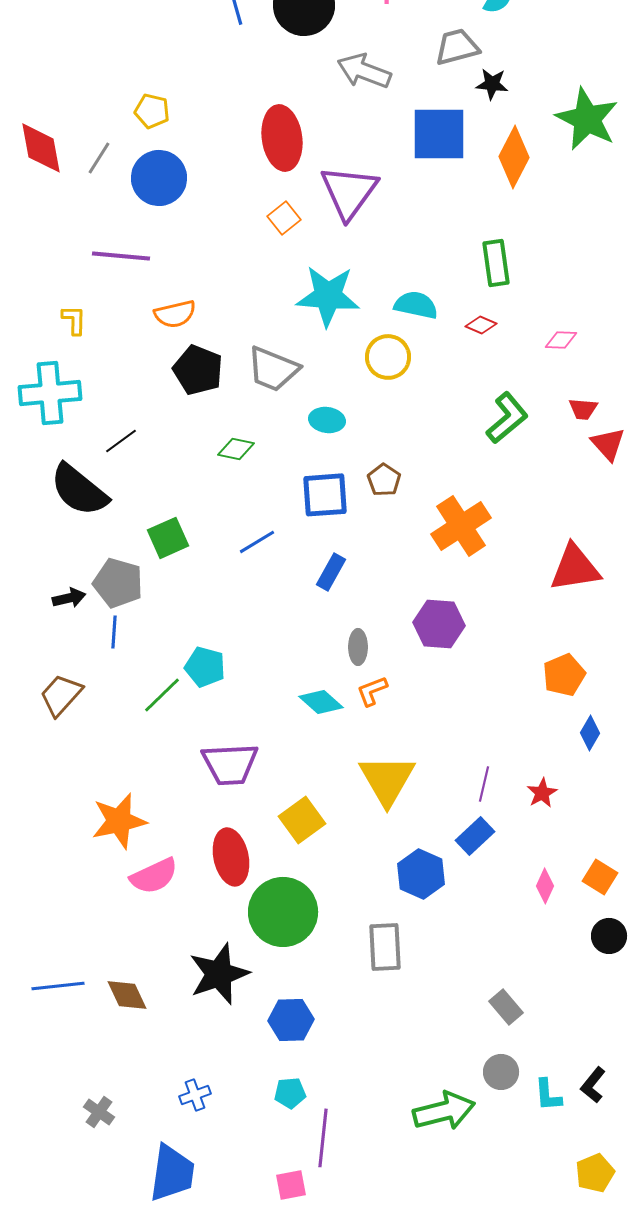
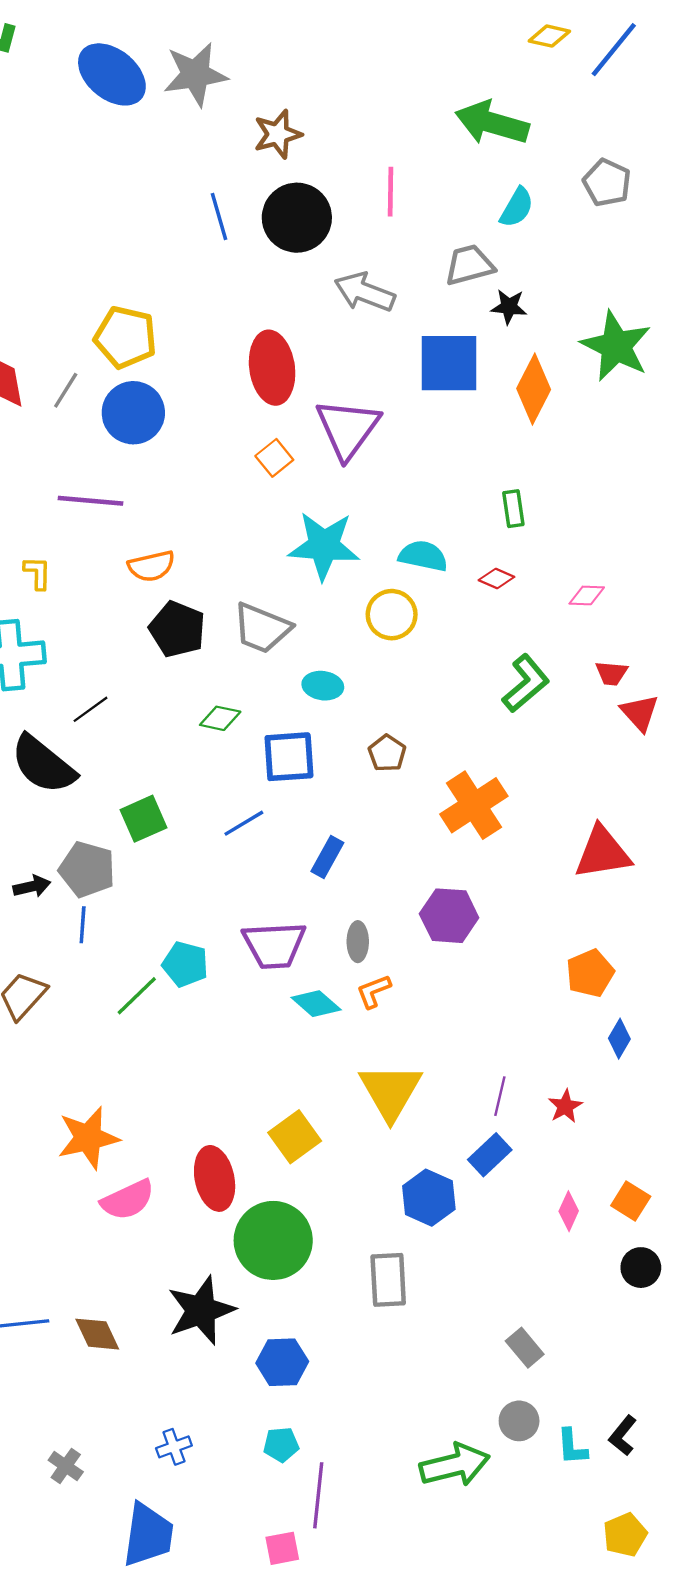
yellow pentagon: (152, 111) -> (125, 337), size x1.6
green rectangle: (496, 263) -> (513, 509), size x0.7
blue square: (325, 495) -> (289, 757), moved
purple trapezoid: (230, 764) -> (274, 945), moved

